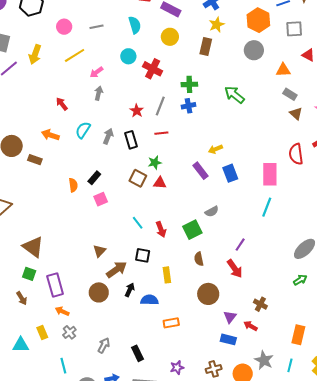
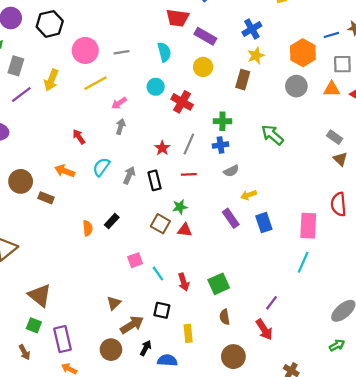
pink circle: (64, 27) -> (85, 50), size x1.5
orange triangle: (283, 70) -> (332, 89), moved
pink square: (101, 199) -> (135, 260), moved
gray semicircle: (212, 211) -> (231, 171), moved

